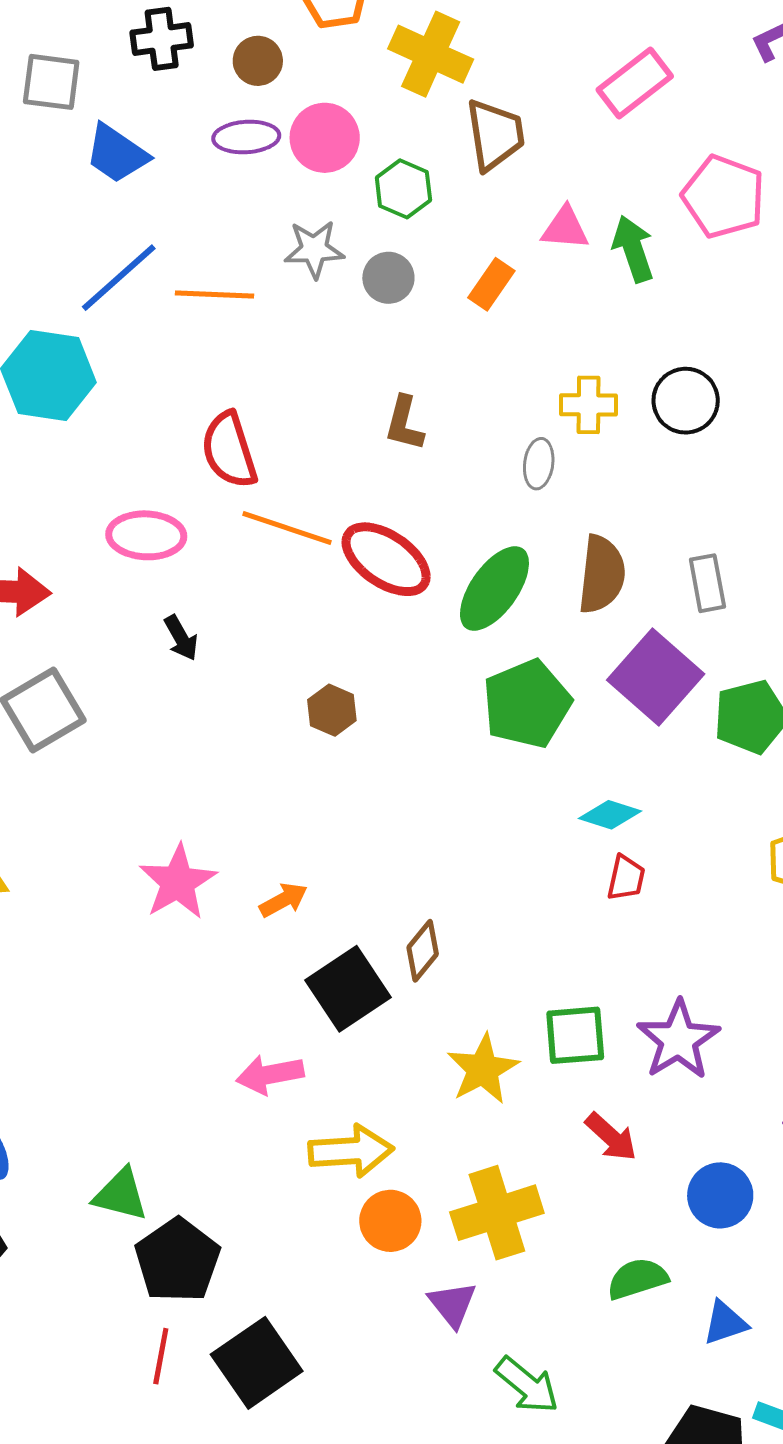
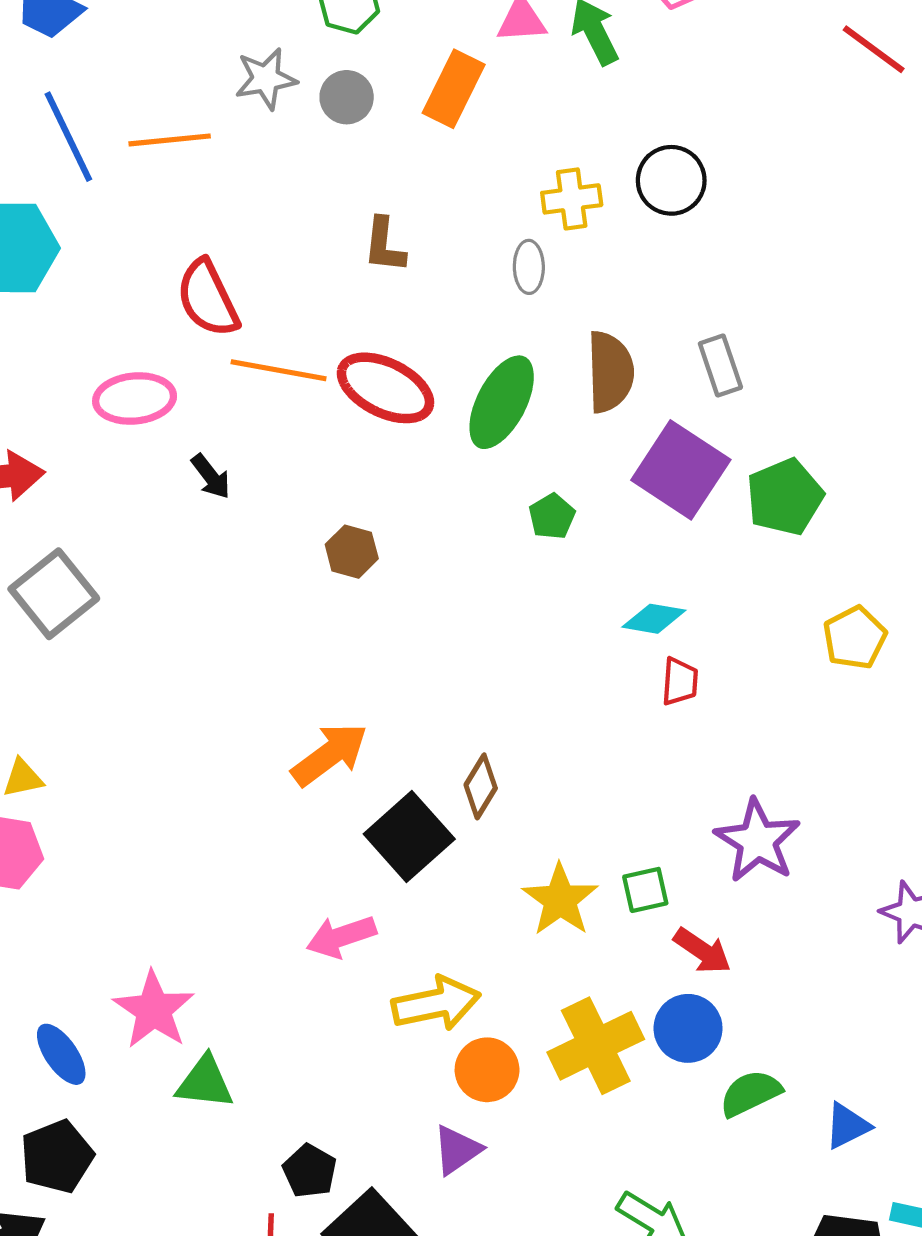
blue line: (119, 278) -> (68, 137), turned -66
orange rectangle: (491, 284) -> (454, 89), size x1.4
black arrow: (181, 638) -> (211, 476), moved
green pentagon: (527, 704) -> (552, 516), size x0.5
pink star: (178, 882) -> (154, 1010), moved
orange arrow: (283, 900) -> (330, 754), size x1.6
green square: (575, 1035) -> (645, 890), moved, size x0.7
blue circle: (720, 1195) -> (688, 1028), moved
black pentagon: (178, 1260) -> (310, 1171), moved, size x0.6
purple triangle: (452, 1304) -> (457, 1150), moved, turned 42

